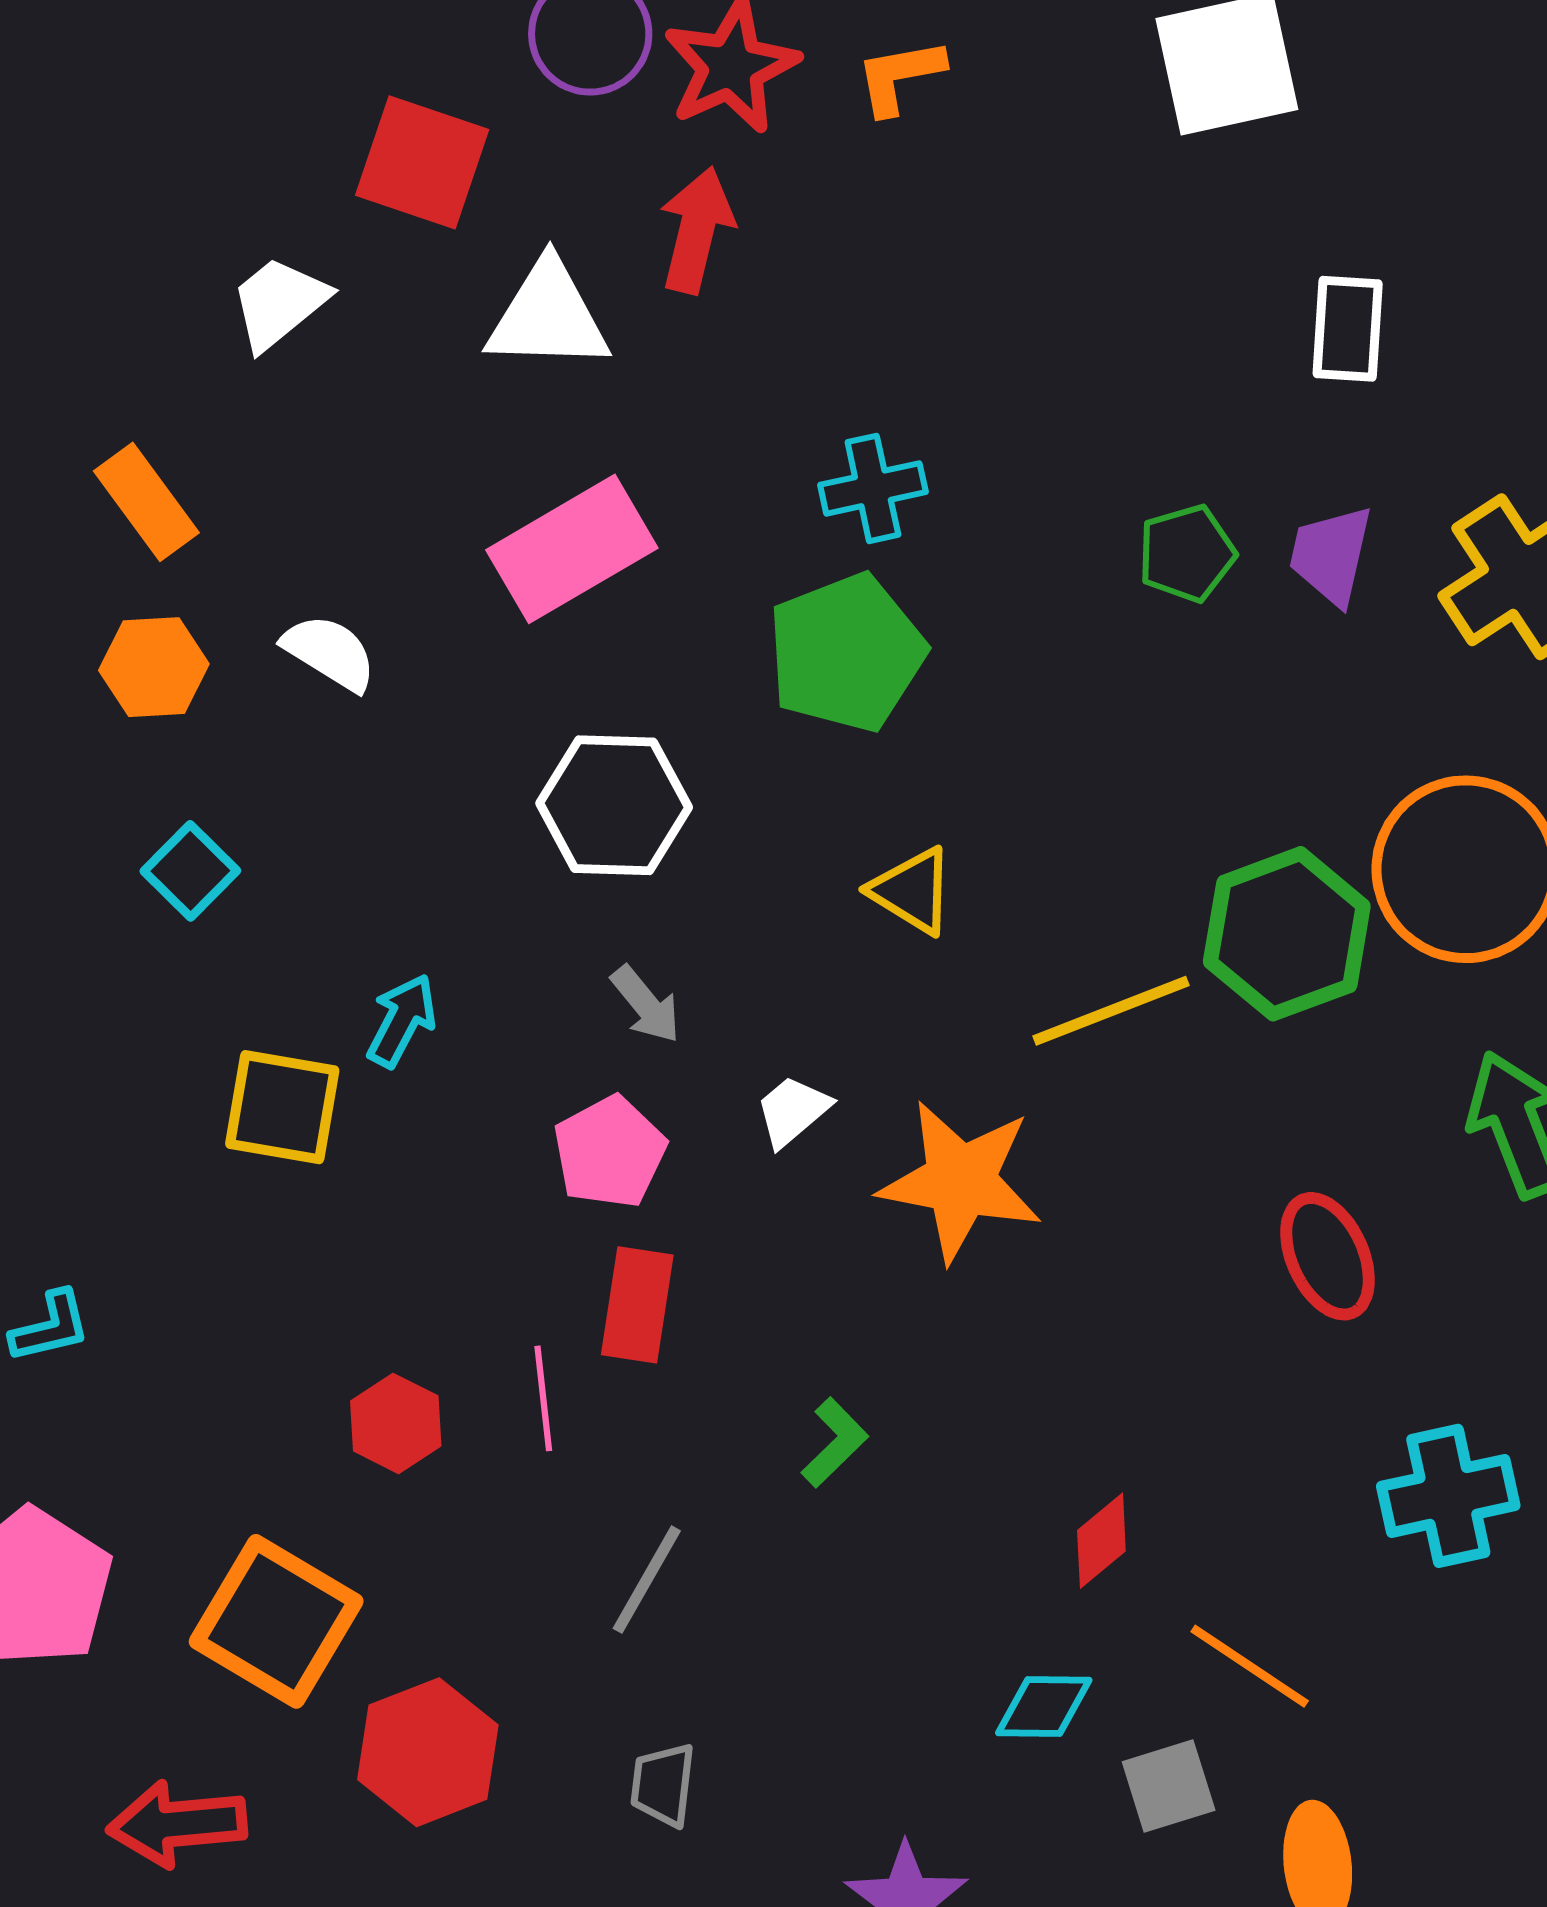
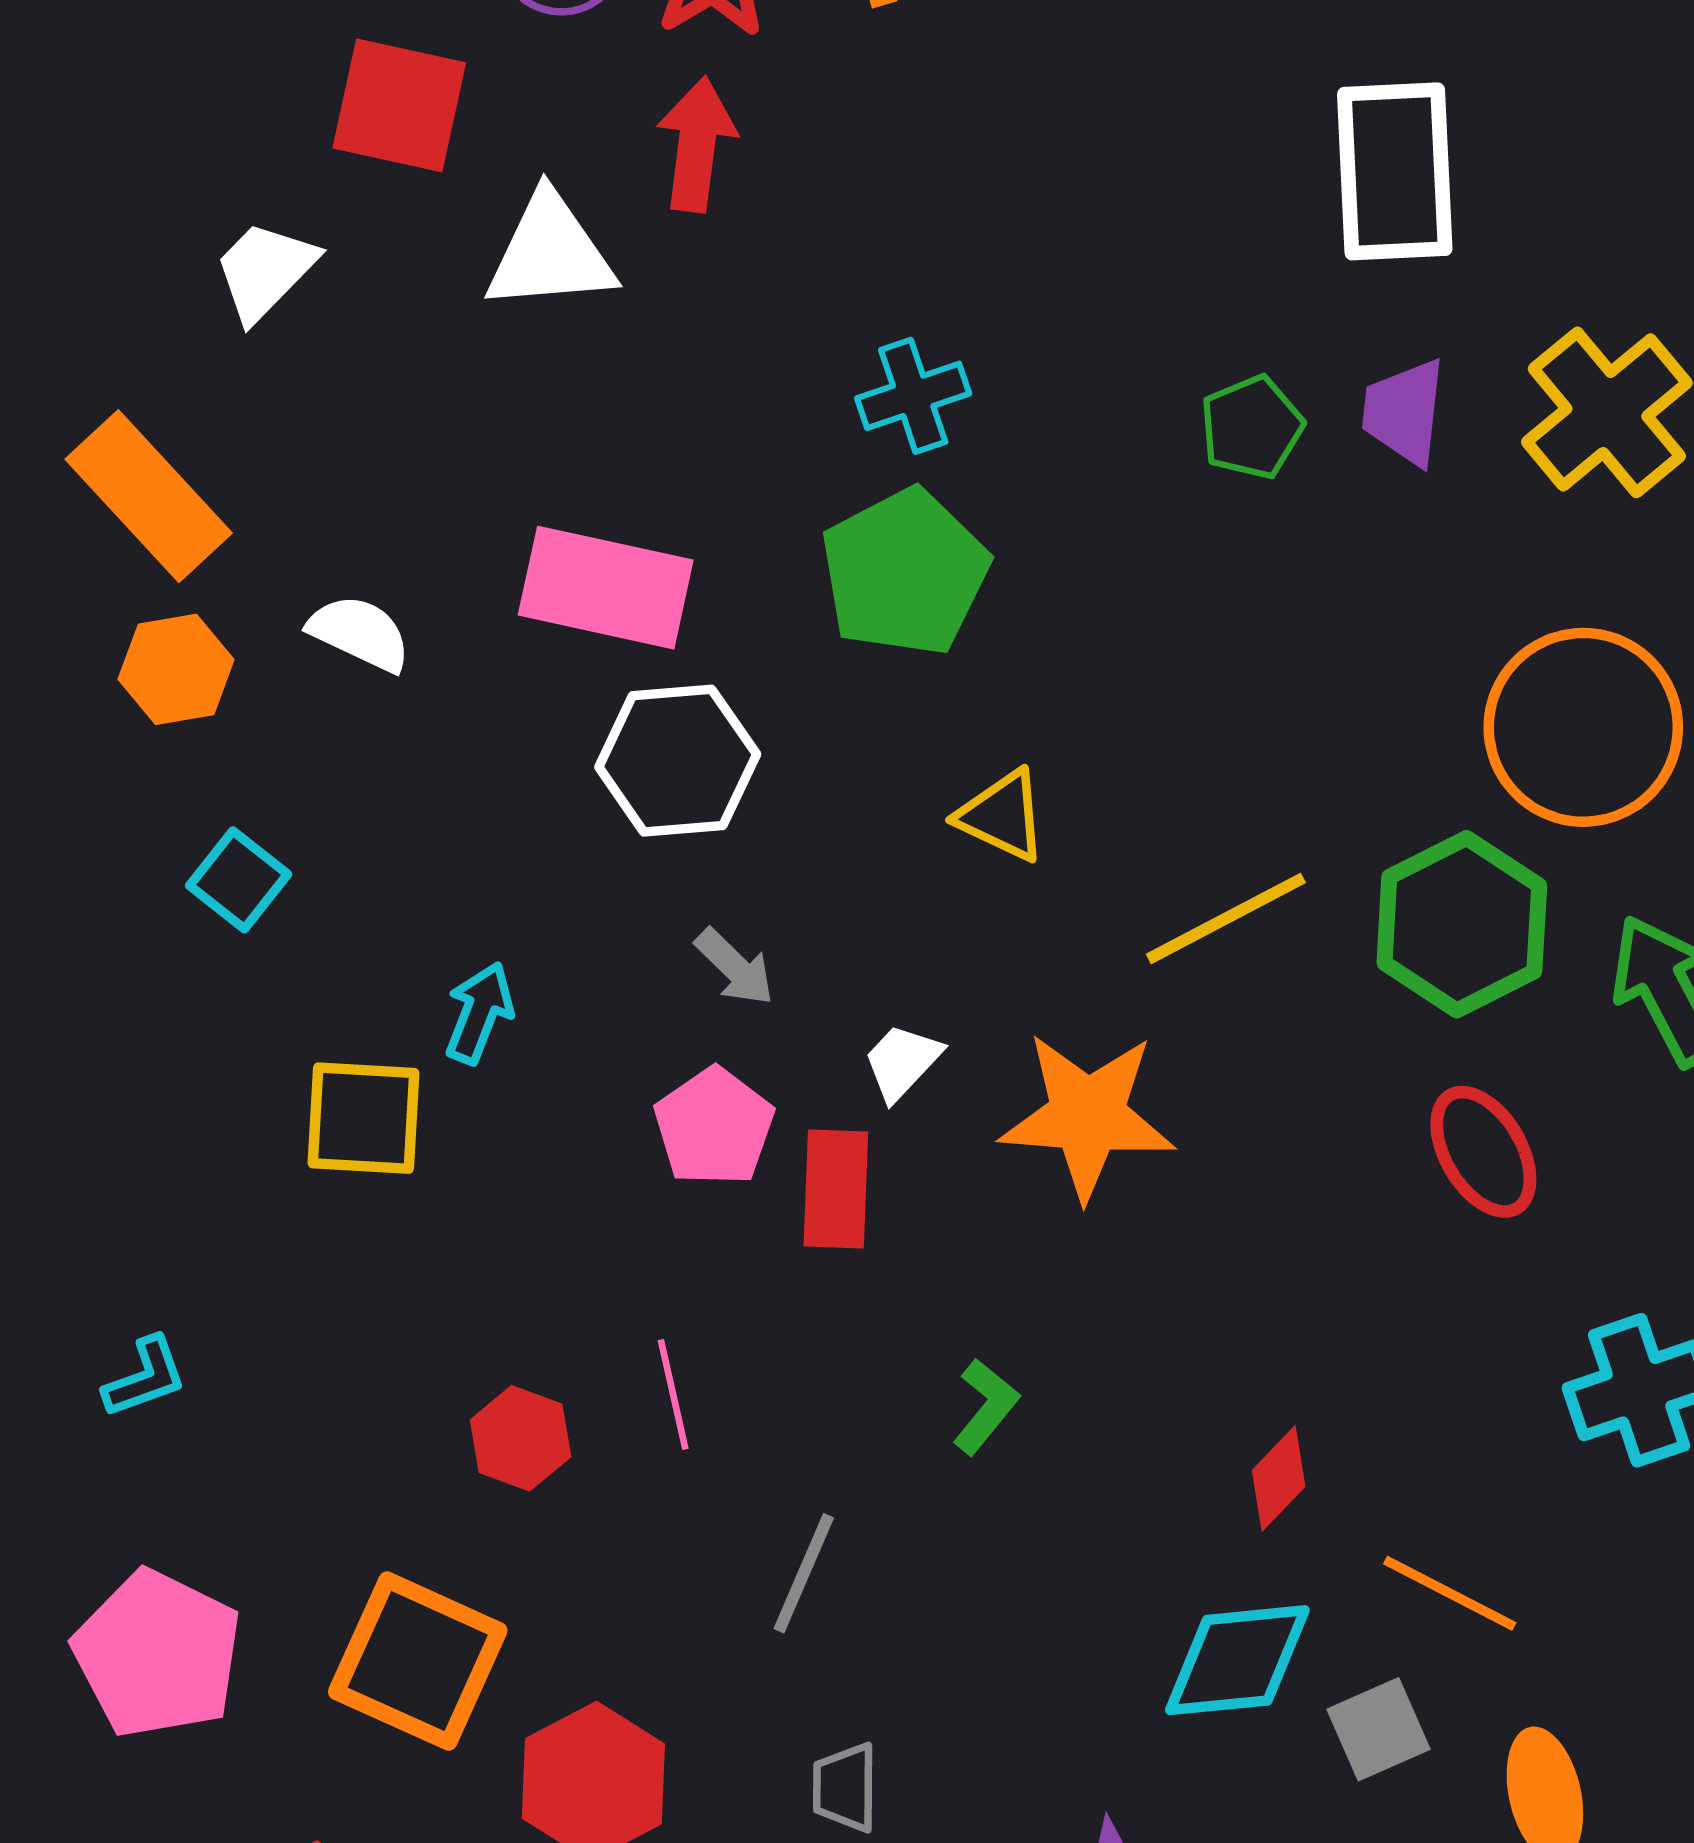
white rectangle: (1348, 329) -> (1395, 171), size x1.6
orange rectangle: (146, 502) -> (149, 496), size x1.4
pink rectangle: (572, 549) -> (606, 588), moved, turned 49
green hexagon: (1287, 934) -> (1462, 924), moved
red rectangle: (637, 1305) -> (836, 1189), moved
cyan diamond: (1044, 1707) -> (1237, 1660), size x1.5

